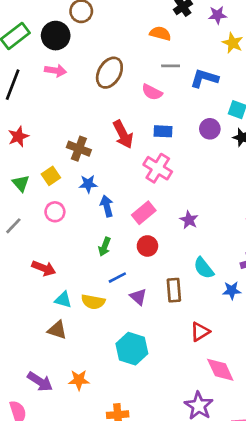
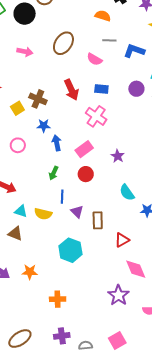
pink arrow: (55, 71) -> (25, 52), moved
yellow square: (51, 176) -> (17, 108), moved
blue line: (117, 278) -> (62, 197), turned -64
brown rectangle: (174, 290) -> (98, 220), moved

